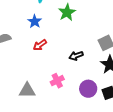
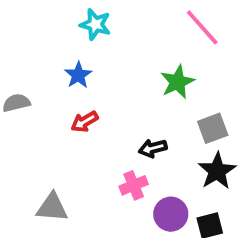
green star: (67, 12) -> (177, 82), moved
pink cross: (57, 81) -> (134, 185), moved

